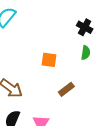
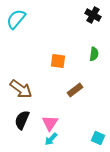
black cross: (85, 27) -> (93, 15), moved

